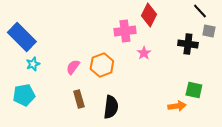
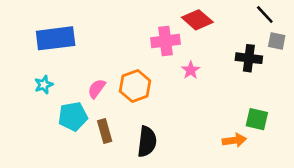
red diamond: (149, 15) -> (197, 20), turned -75
blue rectangle: (22, 37) -> (56, 38), moved, turned -52
cyan pentagon: (24, 95) -> (73, 116), moved

